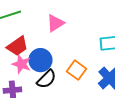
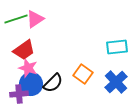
pink triangle: (55, 23) -> (35, 19), moved
blue circle: (40, 60) -> (31, 84), moved

